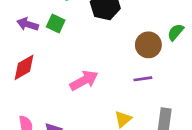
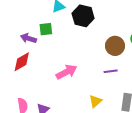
purple arrow: (28, 24) -> (28, 38), moved
green square: (56, 24) -> (46, 29), turned -32

